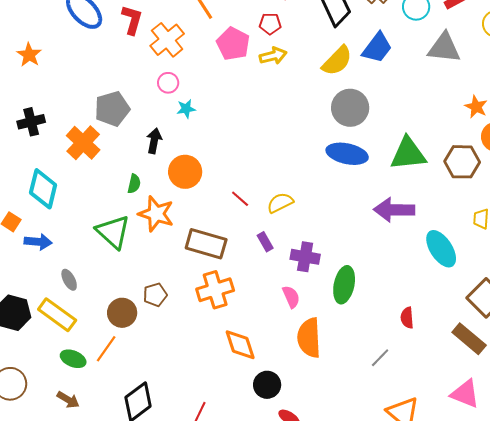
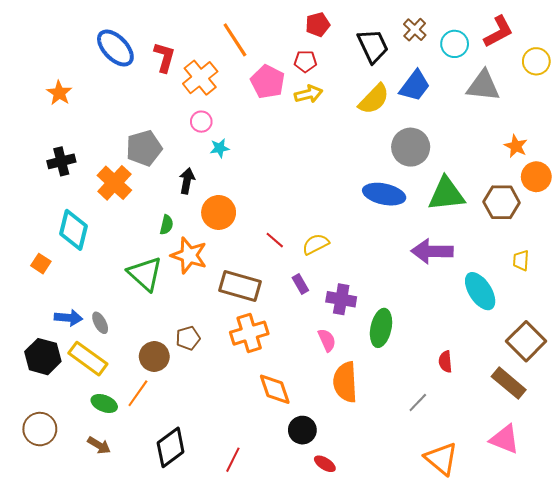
gray circle: (350, 108) -> (411, 147), moved
blue arrow: (38, 242) -> (68, 318), moved

